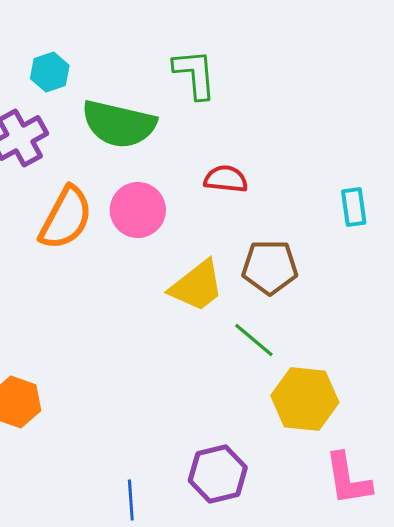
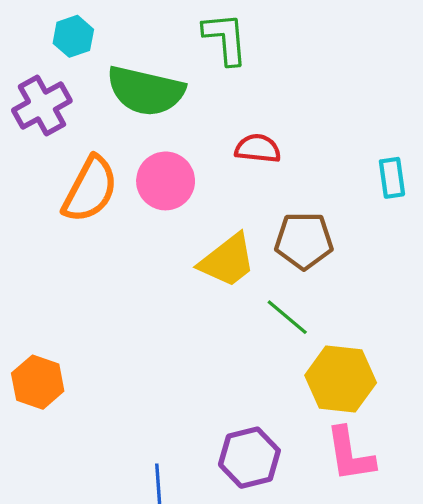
pink L-shape: (348, 479) -> (350, 454), moved

